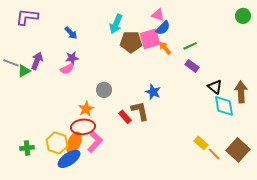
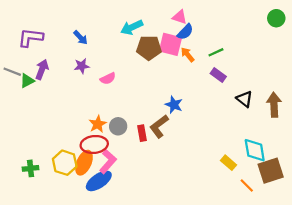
purple L-shape: (27, 17) -> (31, 38), moved
cyan arrow: (116, 24) -> (132, 27), turned 42
pink square: (150, 39) -> (170, 44), turned 30
pink semicircle: (67, 69) -> (108, 79), moved
gray circle: (104, 90) -> (118, 126), moved
cyan diamond: (224, 106) -> (255, 150), moved
brown L-shape: (140, 111) -> (159, 126), turned -115
red rectangle: (125, 117) -> (142, 133), turned 32
brown square: (238, 150) -> (271, 171), turned 30
orange line: (214, 154) -> (247, 185), moved
blue ellipse: (69, 159) -> (99, 181), moved

